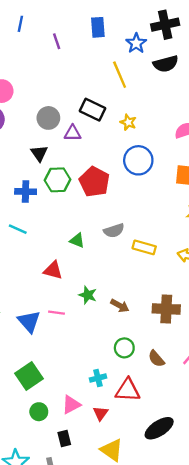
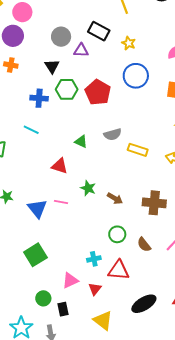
green circle: (39, 412) -> (43, 298), moved

